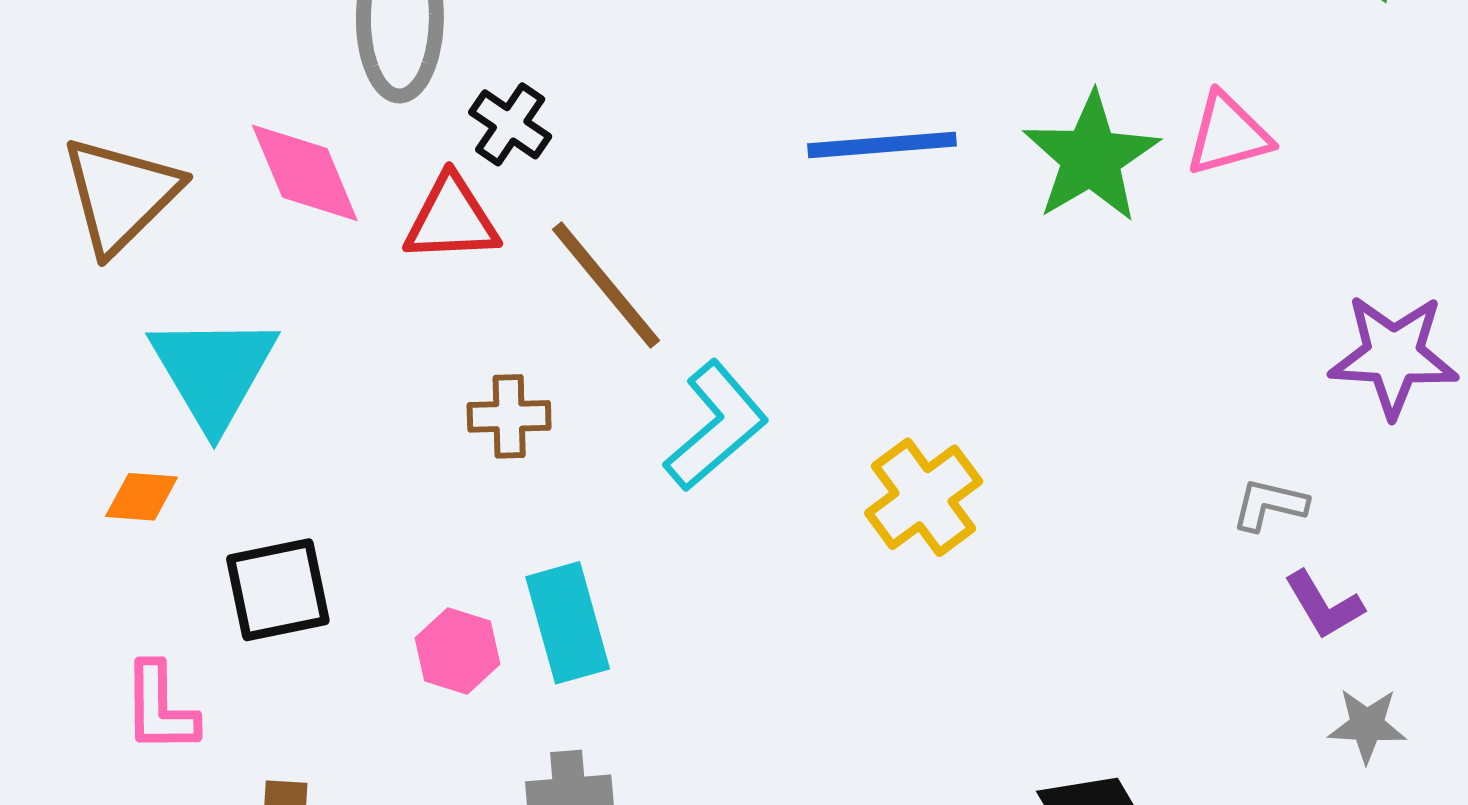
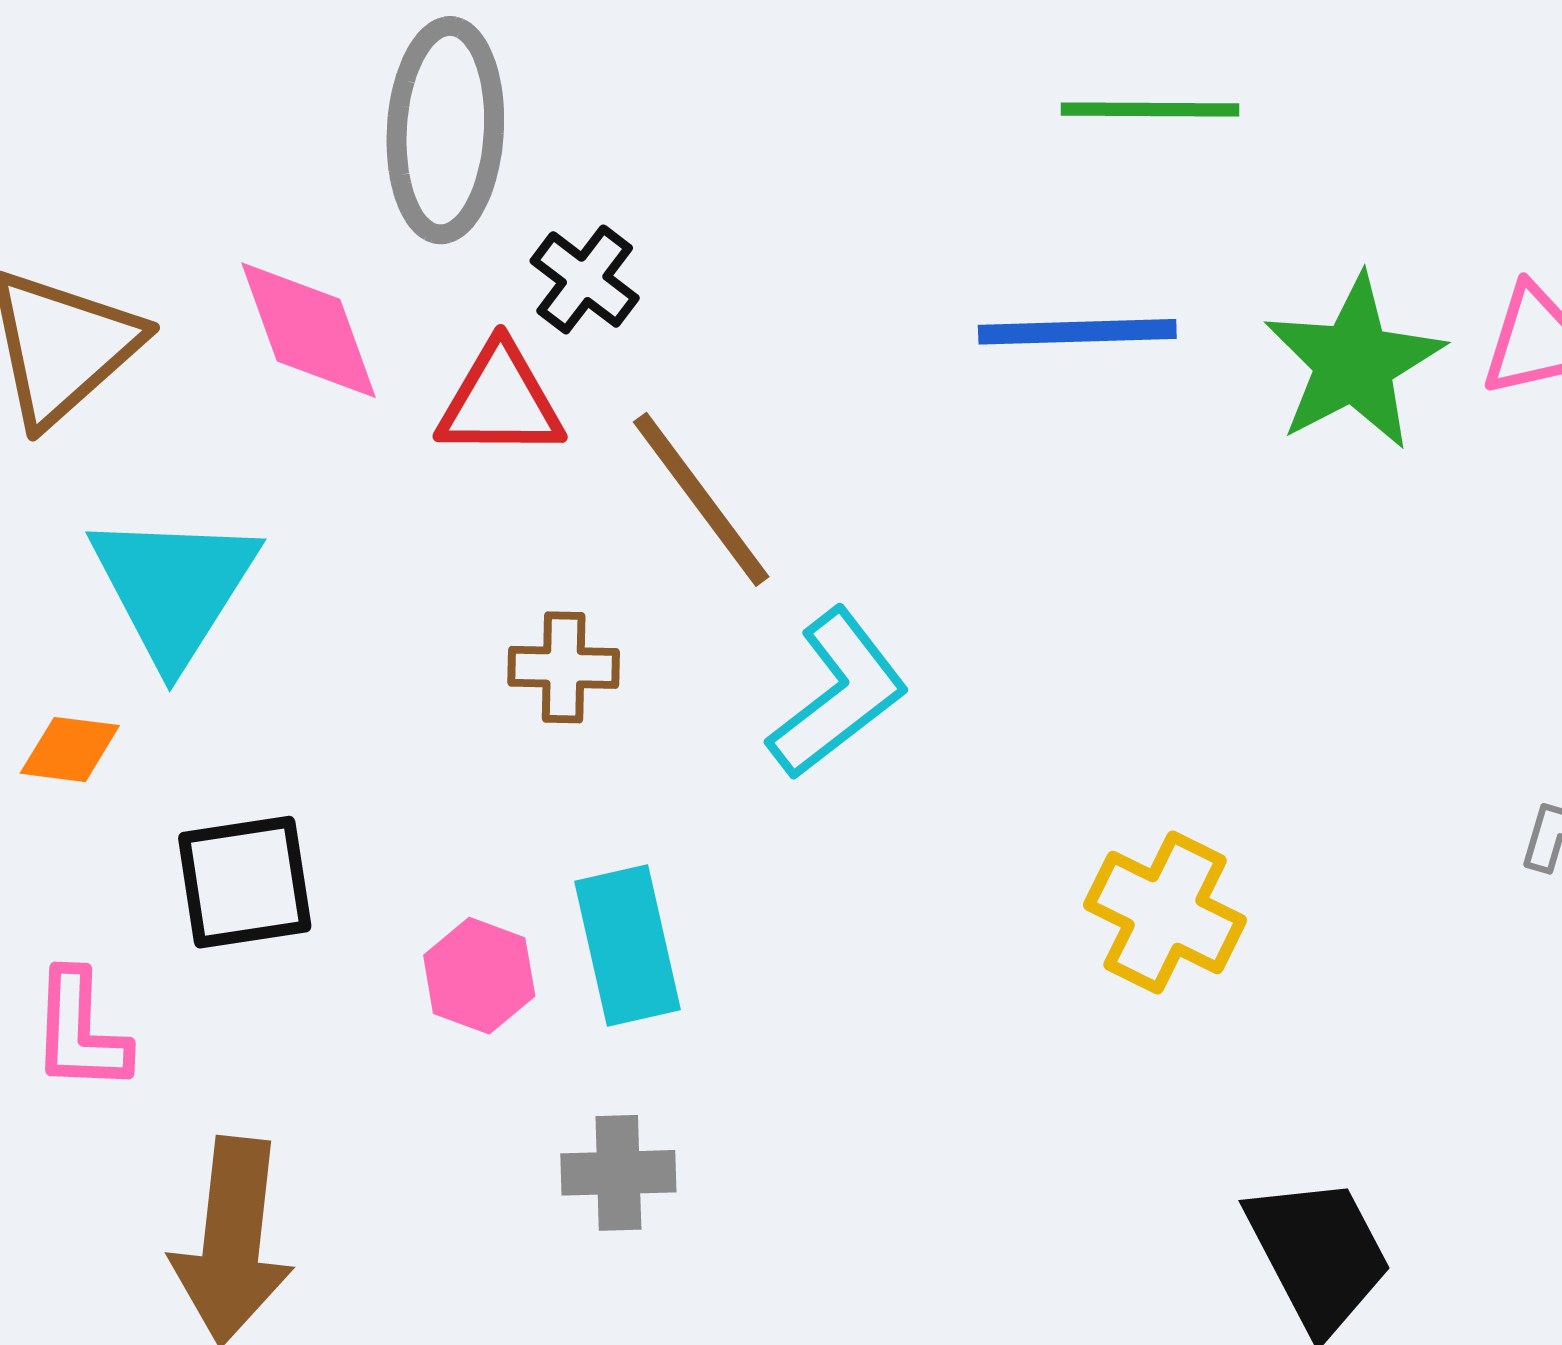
yellow cross: (924, 497) -> (1165, 913), moved, turned -30

